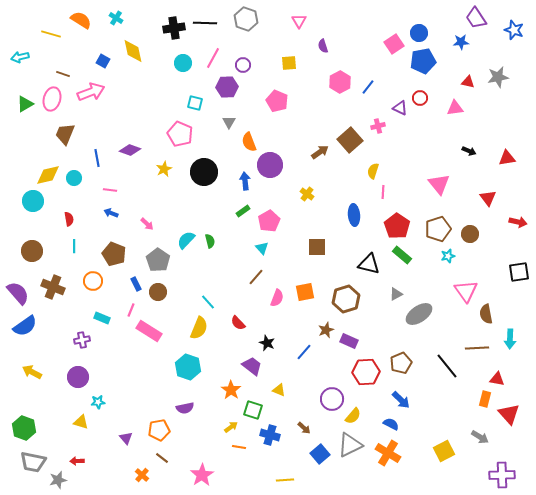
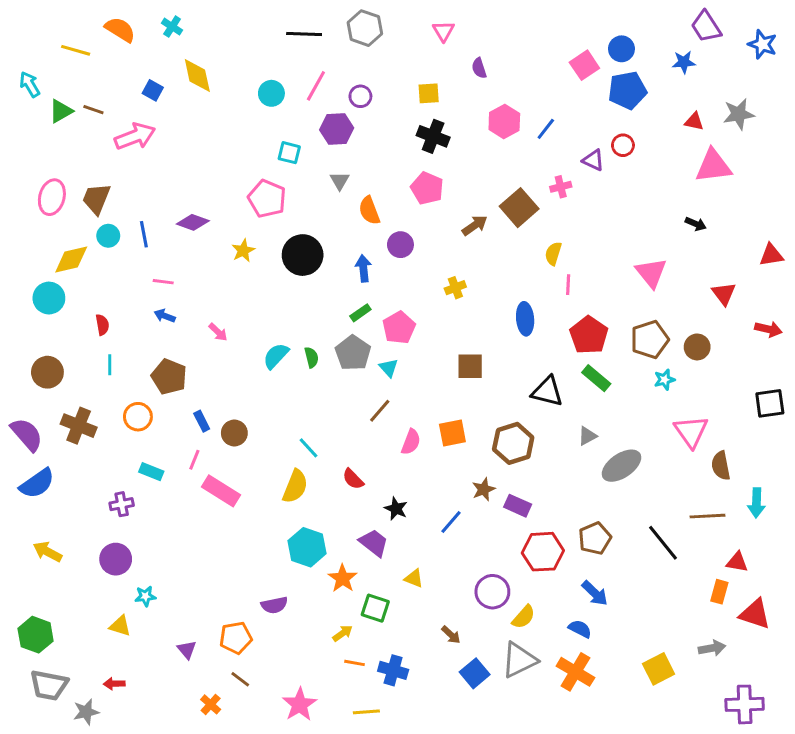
black cross: (174, 28) -> (433, 136), moved, turned 30
cyan arrow: (20, 57) -> (30, 84), turned 72
pink ellipse: (52, 99) -> (52, 197), moved
pink pentagon: (277, 101) -> (427, 188), moved
green triangle: (25, 104) -> (61, 111), moved
pink triangle: (455, 108) -> (713, 166), moved, size x1.5
red triangle: (507, 158) -> (771, 255), moved
purple circle: (270, 165) -> (400, 245), size x0.7
cyan circle: (74, 178) -> (108, 236), moved
yellow cross: (307, 194) -> (455, 288), turned 32
gray pentagon: (158, 260) -> (353, 353), moved
cyan hexagon: (188, 367) -> (307, 547), moved
red triangle: (509, 414) -> (755, 614), turned -30
blue cross: (270, 435) -> (393, 670), moved
gray arrow: (480, 437) -> (712, 648), turned -42
yellow line: (285, 480) -> (366, 712), moved

